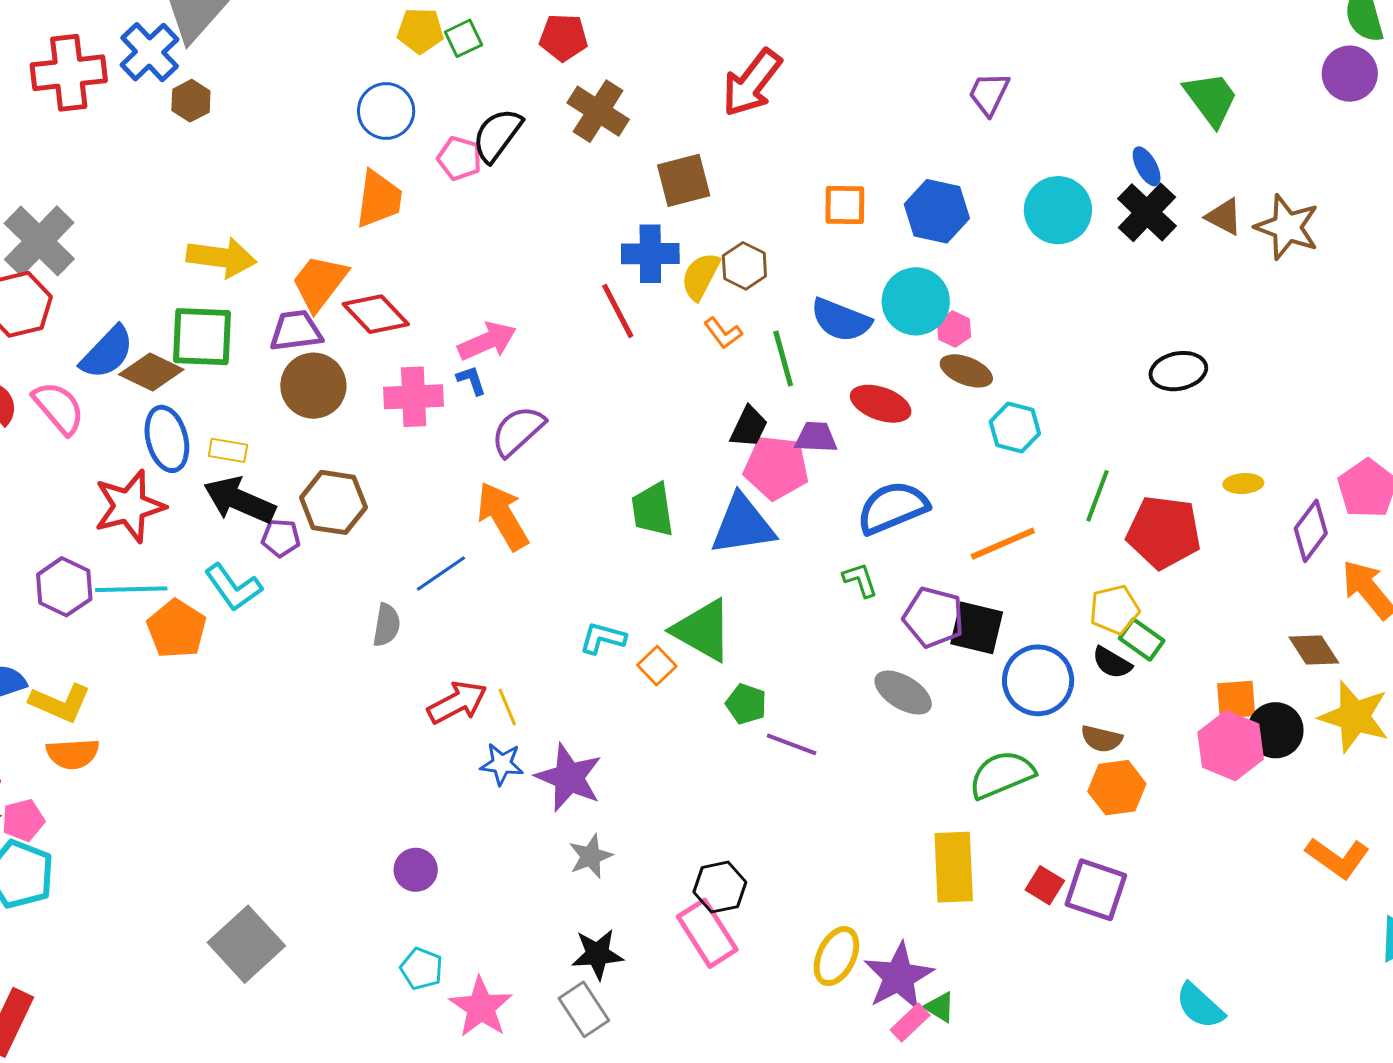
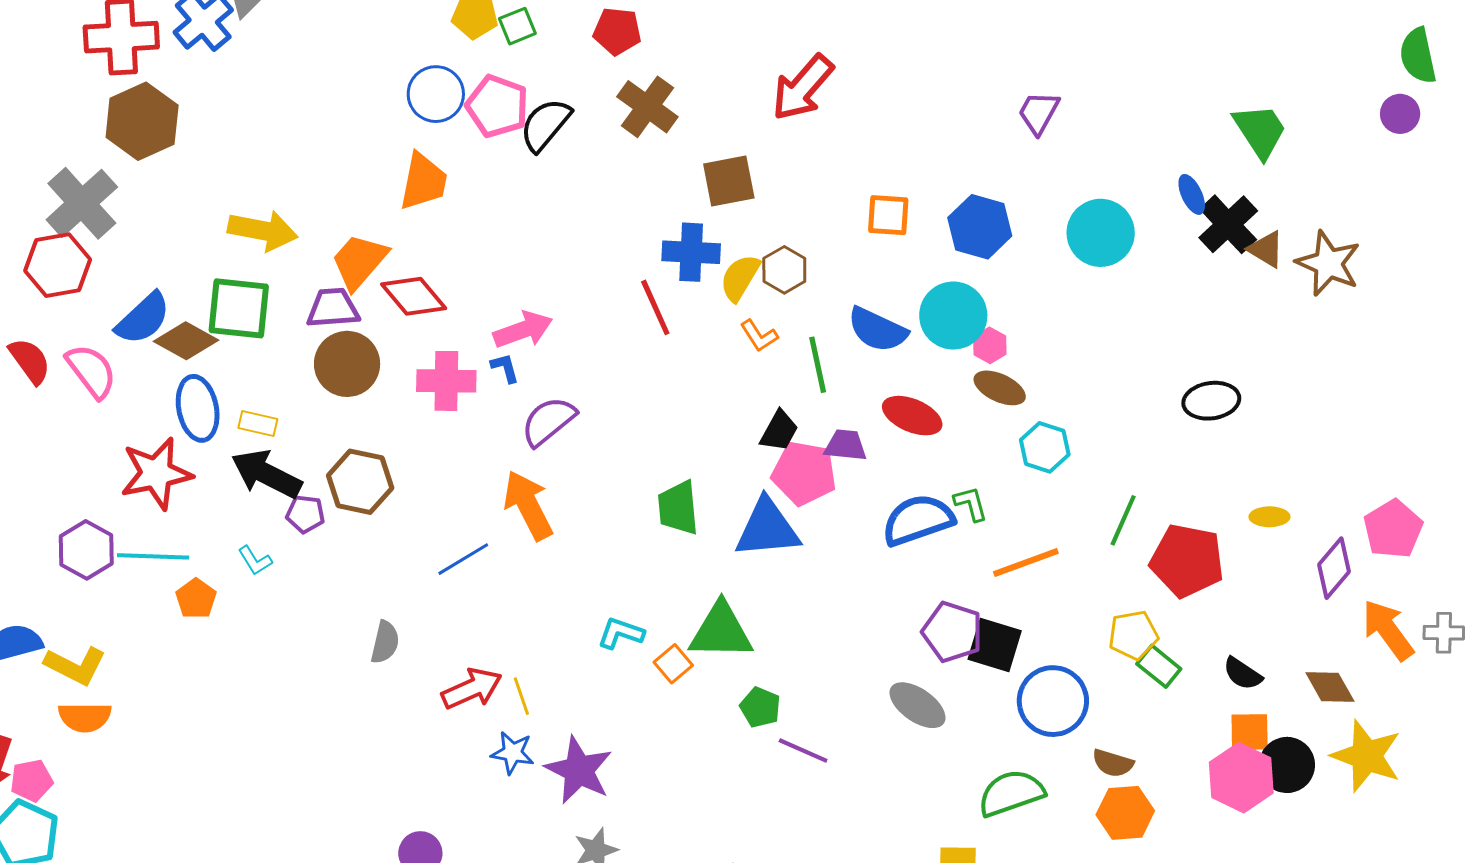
purple circle: (1350, 74) -> (1400, 114), size x0.7
brown hexagon: (191, 101) -> (142, 121), moved, size x1.8
pink pentagon: (459, 158) -> (497, 106), moved, size x1.4
black cross: (1147, 212) -> (1228, 224), moved
green L-shape: (860, 580) -> (971, 504), moved
cyan L-shape: (233, 587) -> (255, 560), size x0.6
gray semicircle: (387, 625) -> (385, 642), moved
orange pentagon: (177, 629) -> (196, 599), size x0.7
green triangle: (703, 630) -> (721, 631), turned -32
black semicircle: (1112, 663) -> (1243, 674), moved

